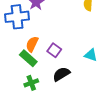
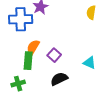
green rectangle: (28, 58) -> (28, 61), turned 48
green cross: (31, 83) -> (18, 84), moved

